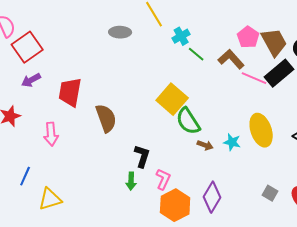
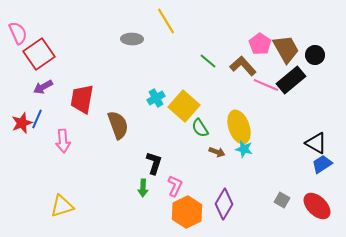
cyan cross: (181, 36) -> (156, 98), moved
green semicircle: (188, 121) -> (200, 128), size x0.7
yellow ellipse: (261, 130) -> (239, 127), moved
blue line: (25, 176) -> (37, 119), moved

